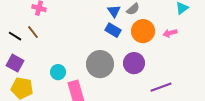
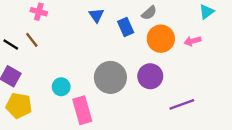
blue triangle: (114, 11) -> (96, 15), moved
blue rectangle: (113, 30) -> (126, 27), moved, turned 35

